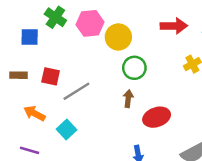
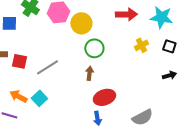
red square: (51, 76) -> (19, 61), moved
orange arrow: (35, 113) -> (18, 96), moved
red ellipse: (157, 117) -> (104, 97), moved

